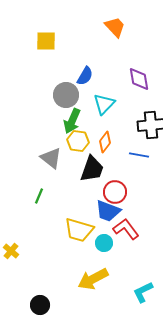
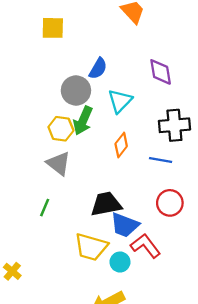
yellow hexagon: (78, 141) -> (61, 129), moved
black trapezoid: (92, 169) -> (106, 204), moved, turned -120
red circle: (115, 192) -> (170, 203), moved

